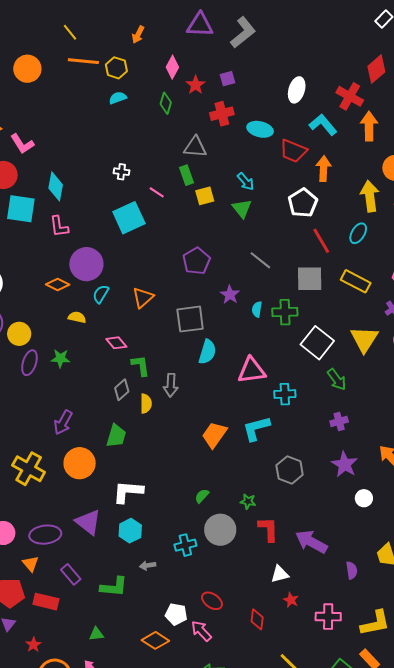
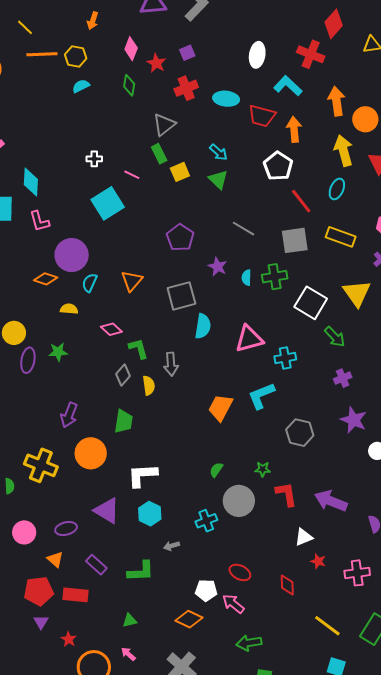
orange arrow: (369, 126) -> (337, 101), moved
gray triangle: (195, 147) -> (164, 125), turned -35
purple ellipse: (45, 535) -> (66, 529), size x0.7

